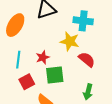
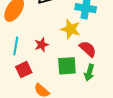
green square: (55, 75) -> (67, 66), moved
green arrow: (88, 92) -> (89, 73), moved

